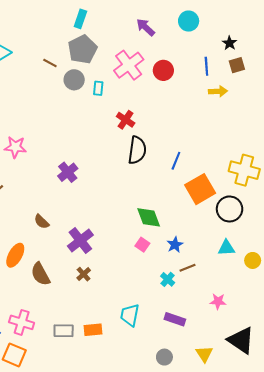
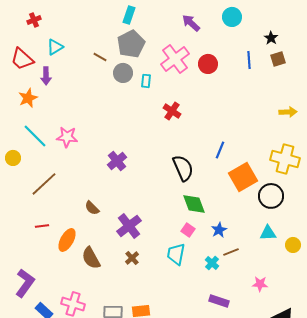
yellow arrow: (218, 91) -> (288, 112), moved
black semicircle: (137, 150) -> (183, 168), moved, turned -32
cyan trapezoid: (130, 315) -> (176, 254), moved

